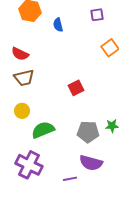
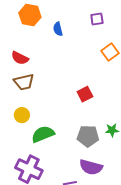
red square: (76, 88) -> (85, 94), moved

